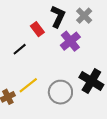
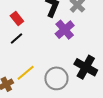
red rectangle: (37, 29) -> (17, 18), moved

